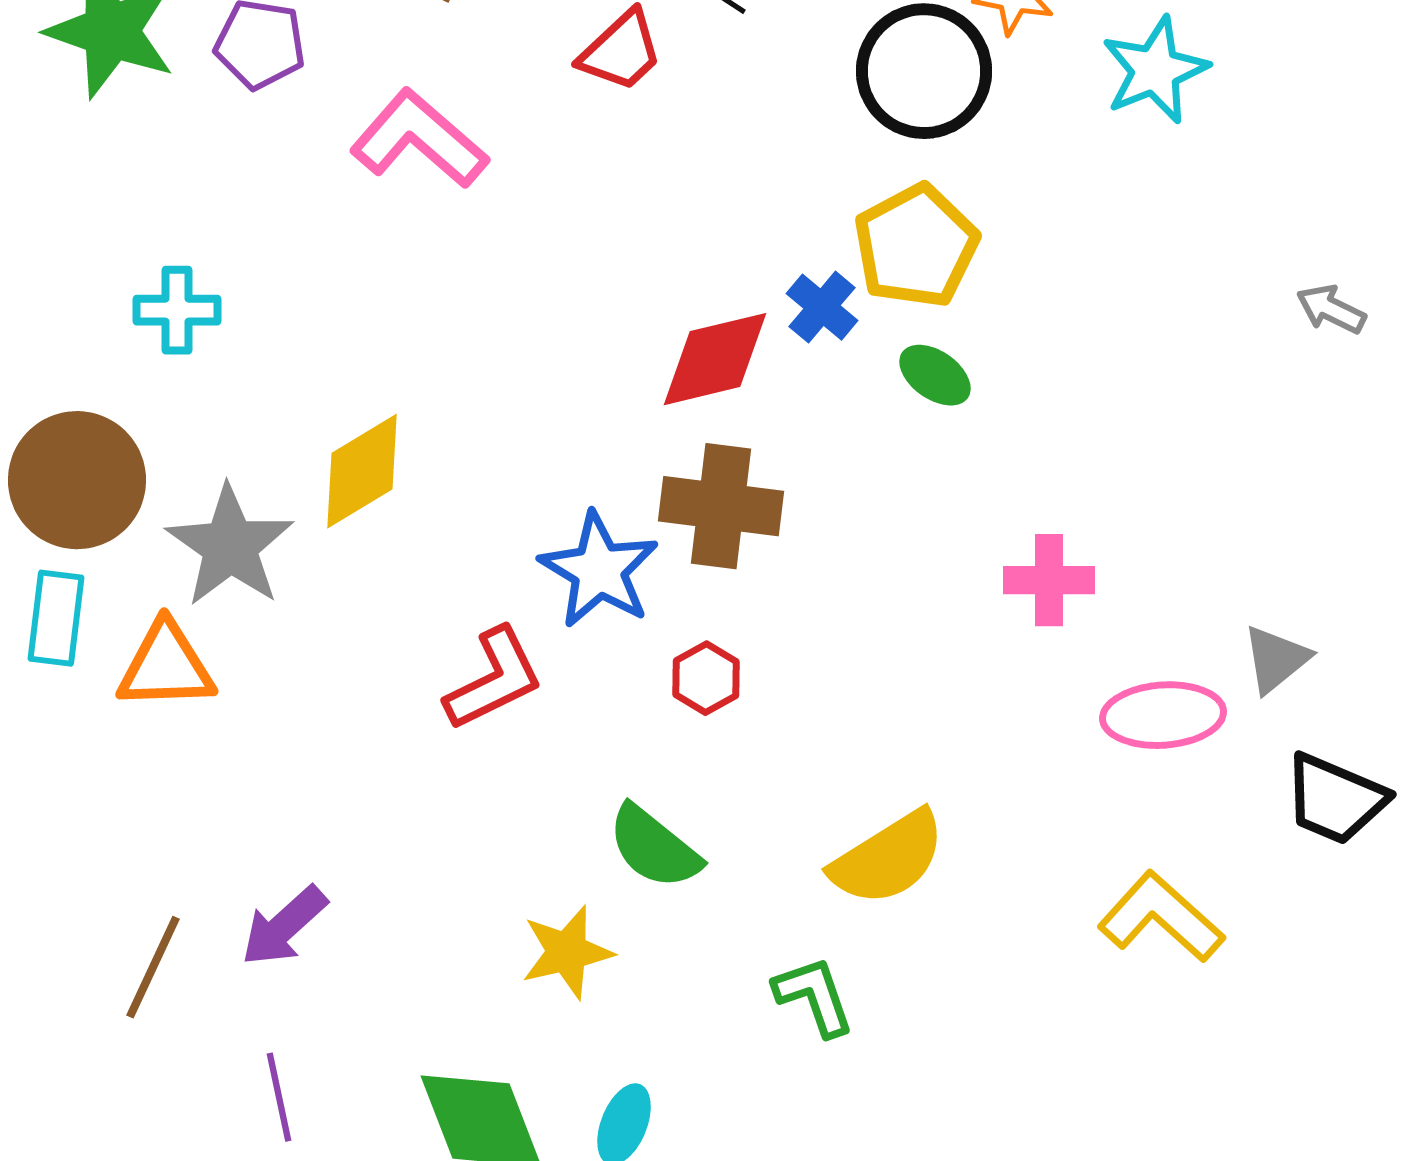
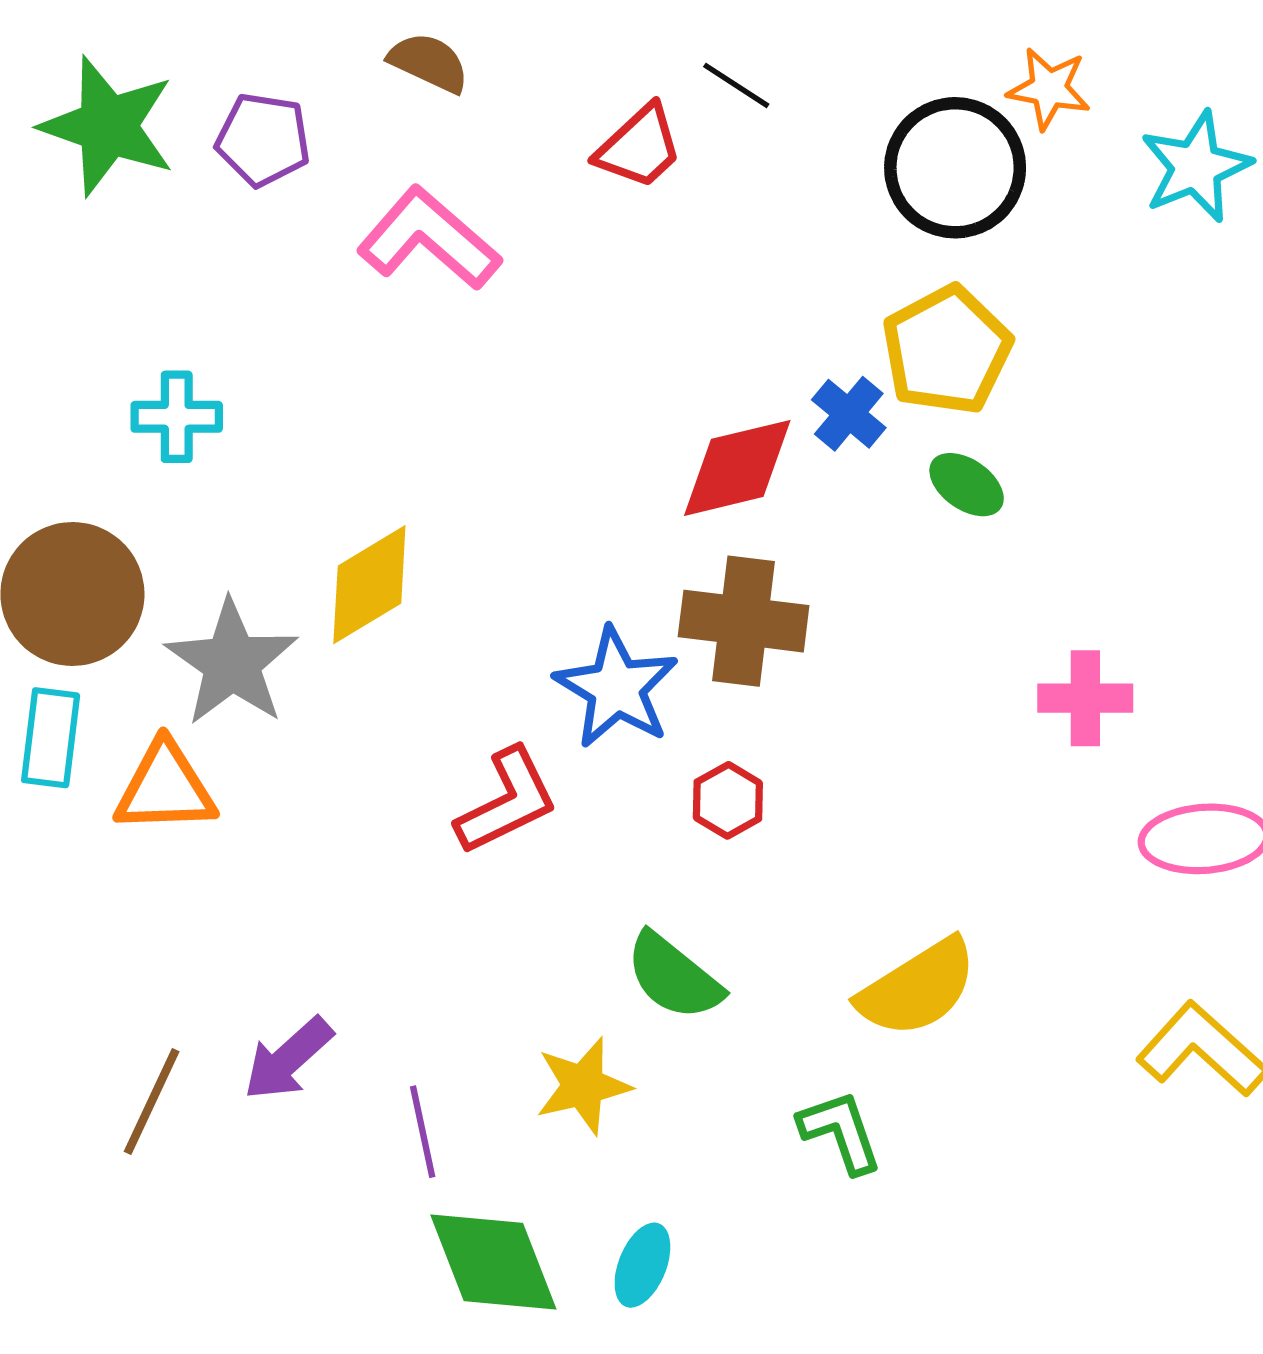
purple line: (279, 1097) -> (423, 1132), moved

